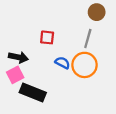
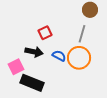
red square: (47, 37) -> (45, 33), turned -32
black arrow: (18, 57) -> (34, 52), moved

